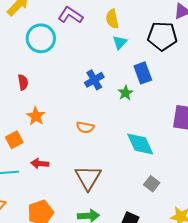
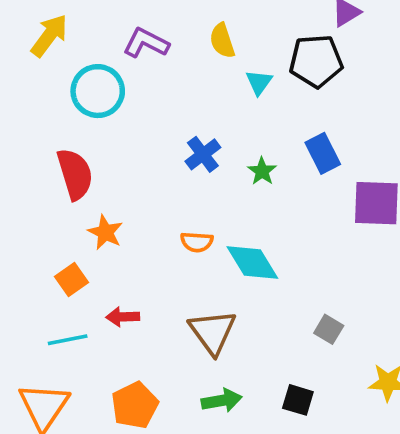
cyan triangle: (120, 42) -> (259, 82), moved
blue rectangle: (143, 73) -> (323, 153), moved
red semicircle: (23, 82) -> (75, 174), size x1.8
cyan diamond: (140, 144) -> (252, 263), moved

